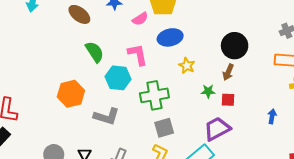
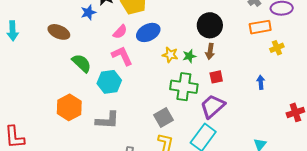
pink semicircle: (140, 19) -> (120, 32), moved
green star: (208, 91) -> (189, 56), moved
green cross: (154, 95) -> (184, 87), moved, turned 32

